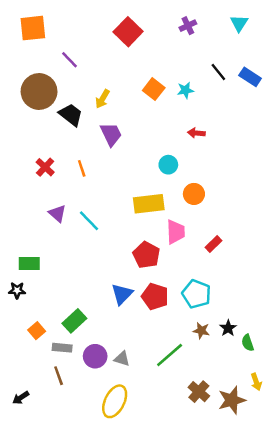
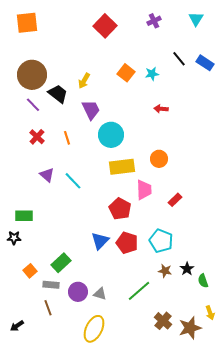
purple line: (70, 60) -> (33, 105), moved
cyan circle: (168, 165) -> (111, 135), moved, size x1.6

